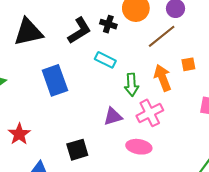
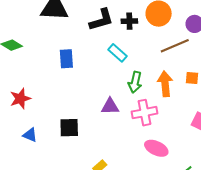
black cross: (108, 24) -> (129, 21), turned -35
blue rectangle: (55, 80) -> (66, 59), size x0.7
pink ellipse: (139, 147) -> (156, 148), moved

